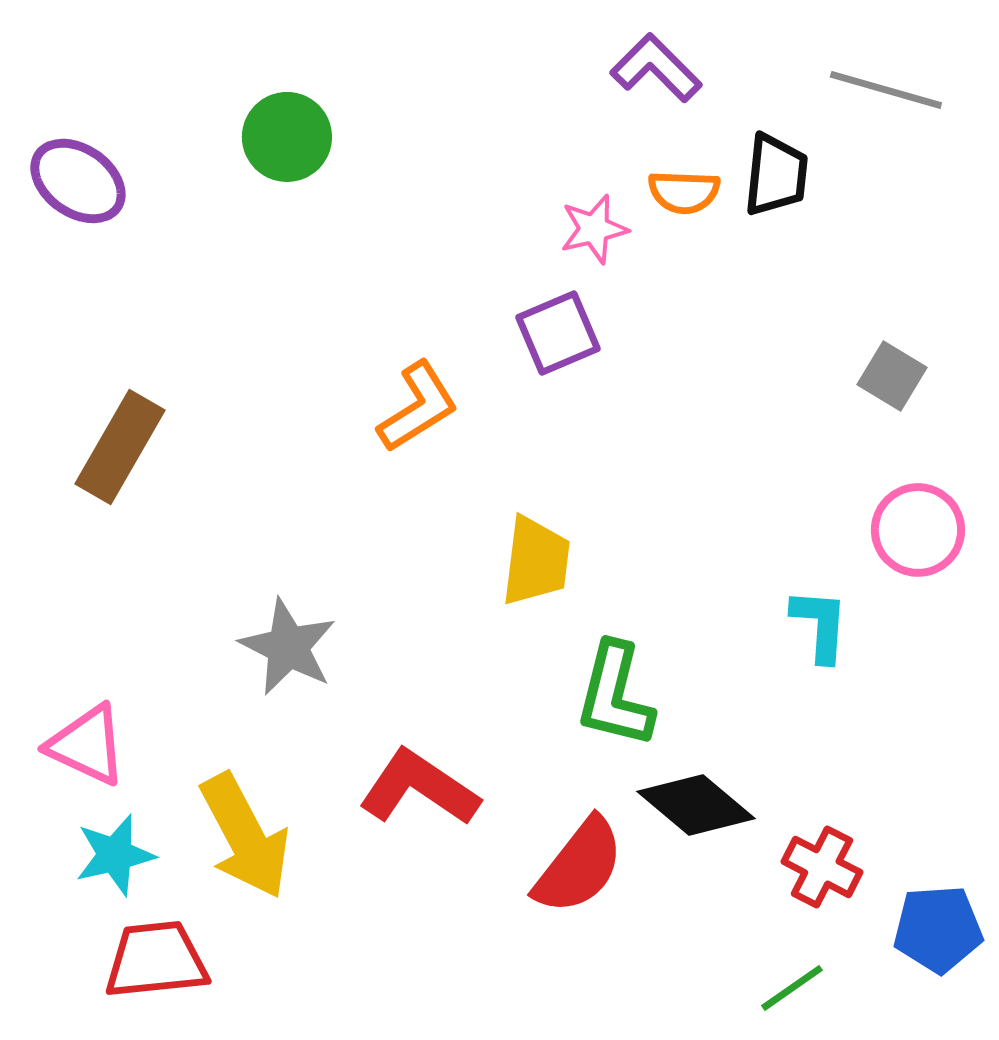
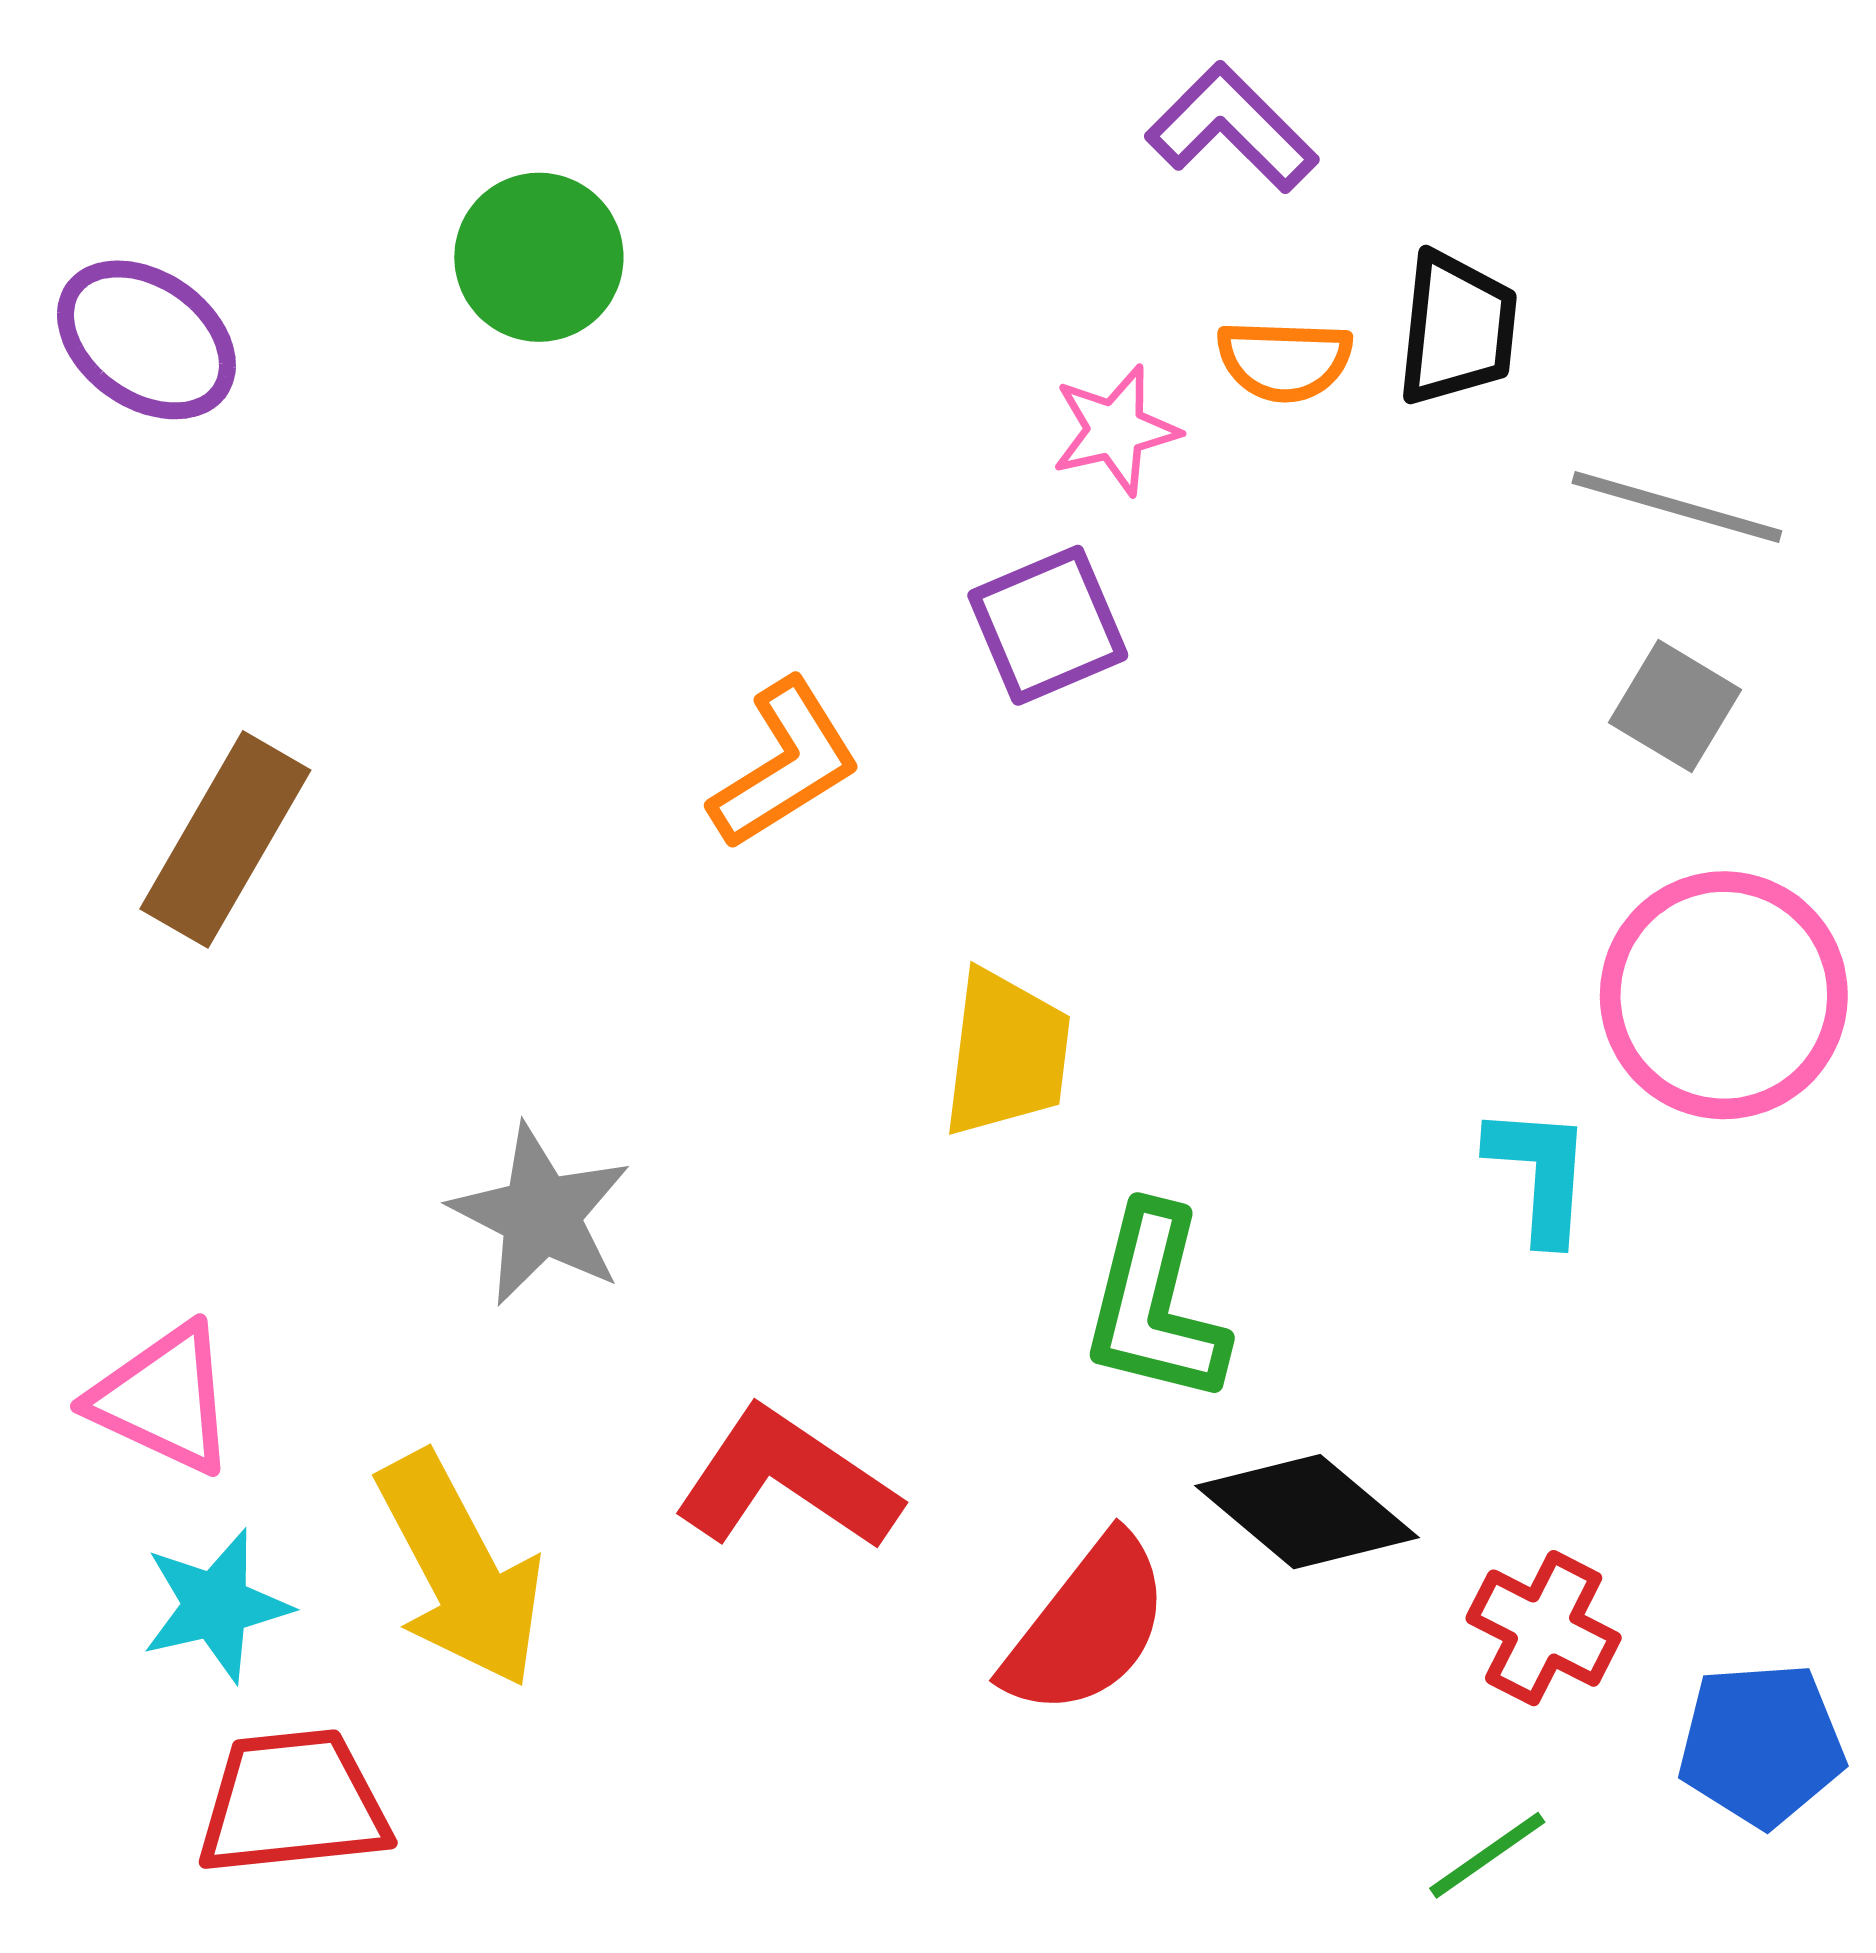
gray line: (886, 90) -> (1677, 507), moved
pink circle: (918, 530) -> (1724, 995), size x1.4

